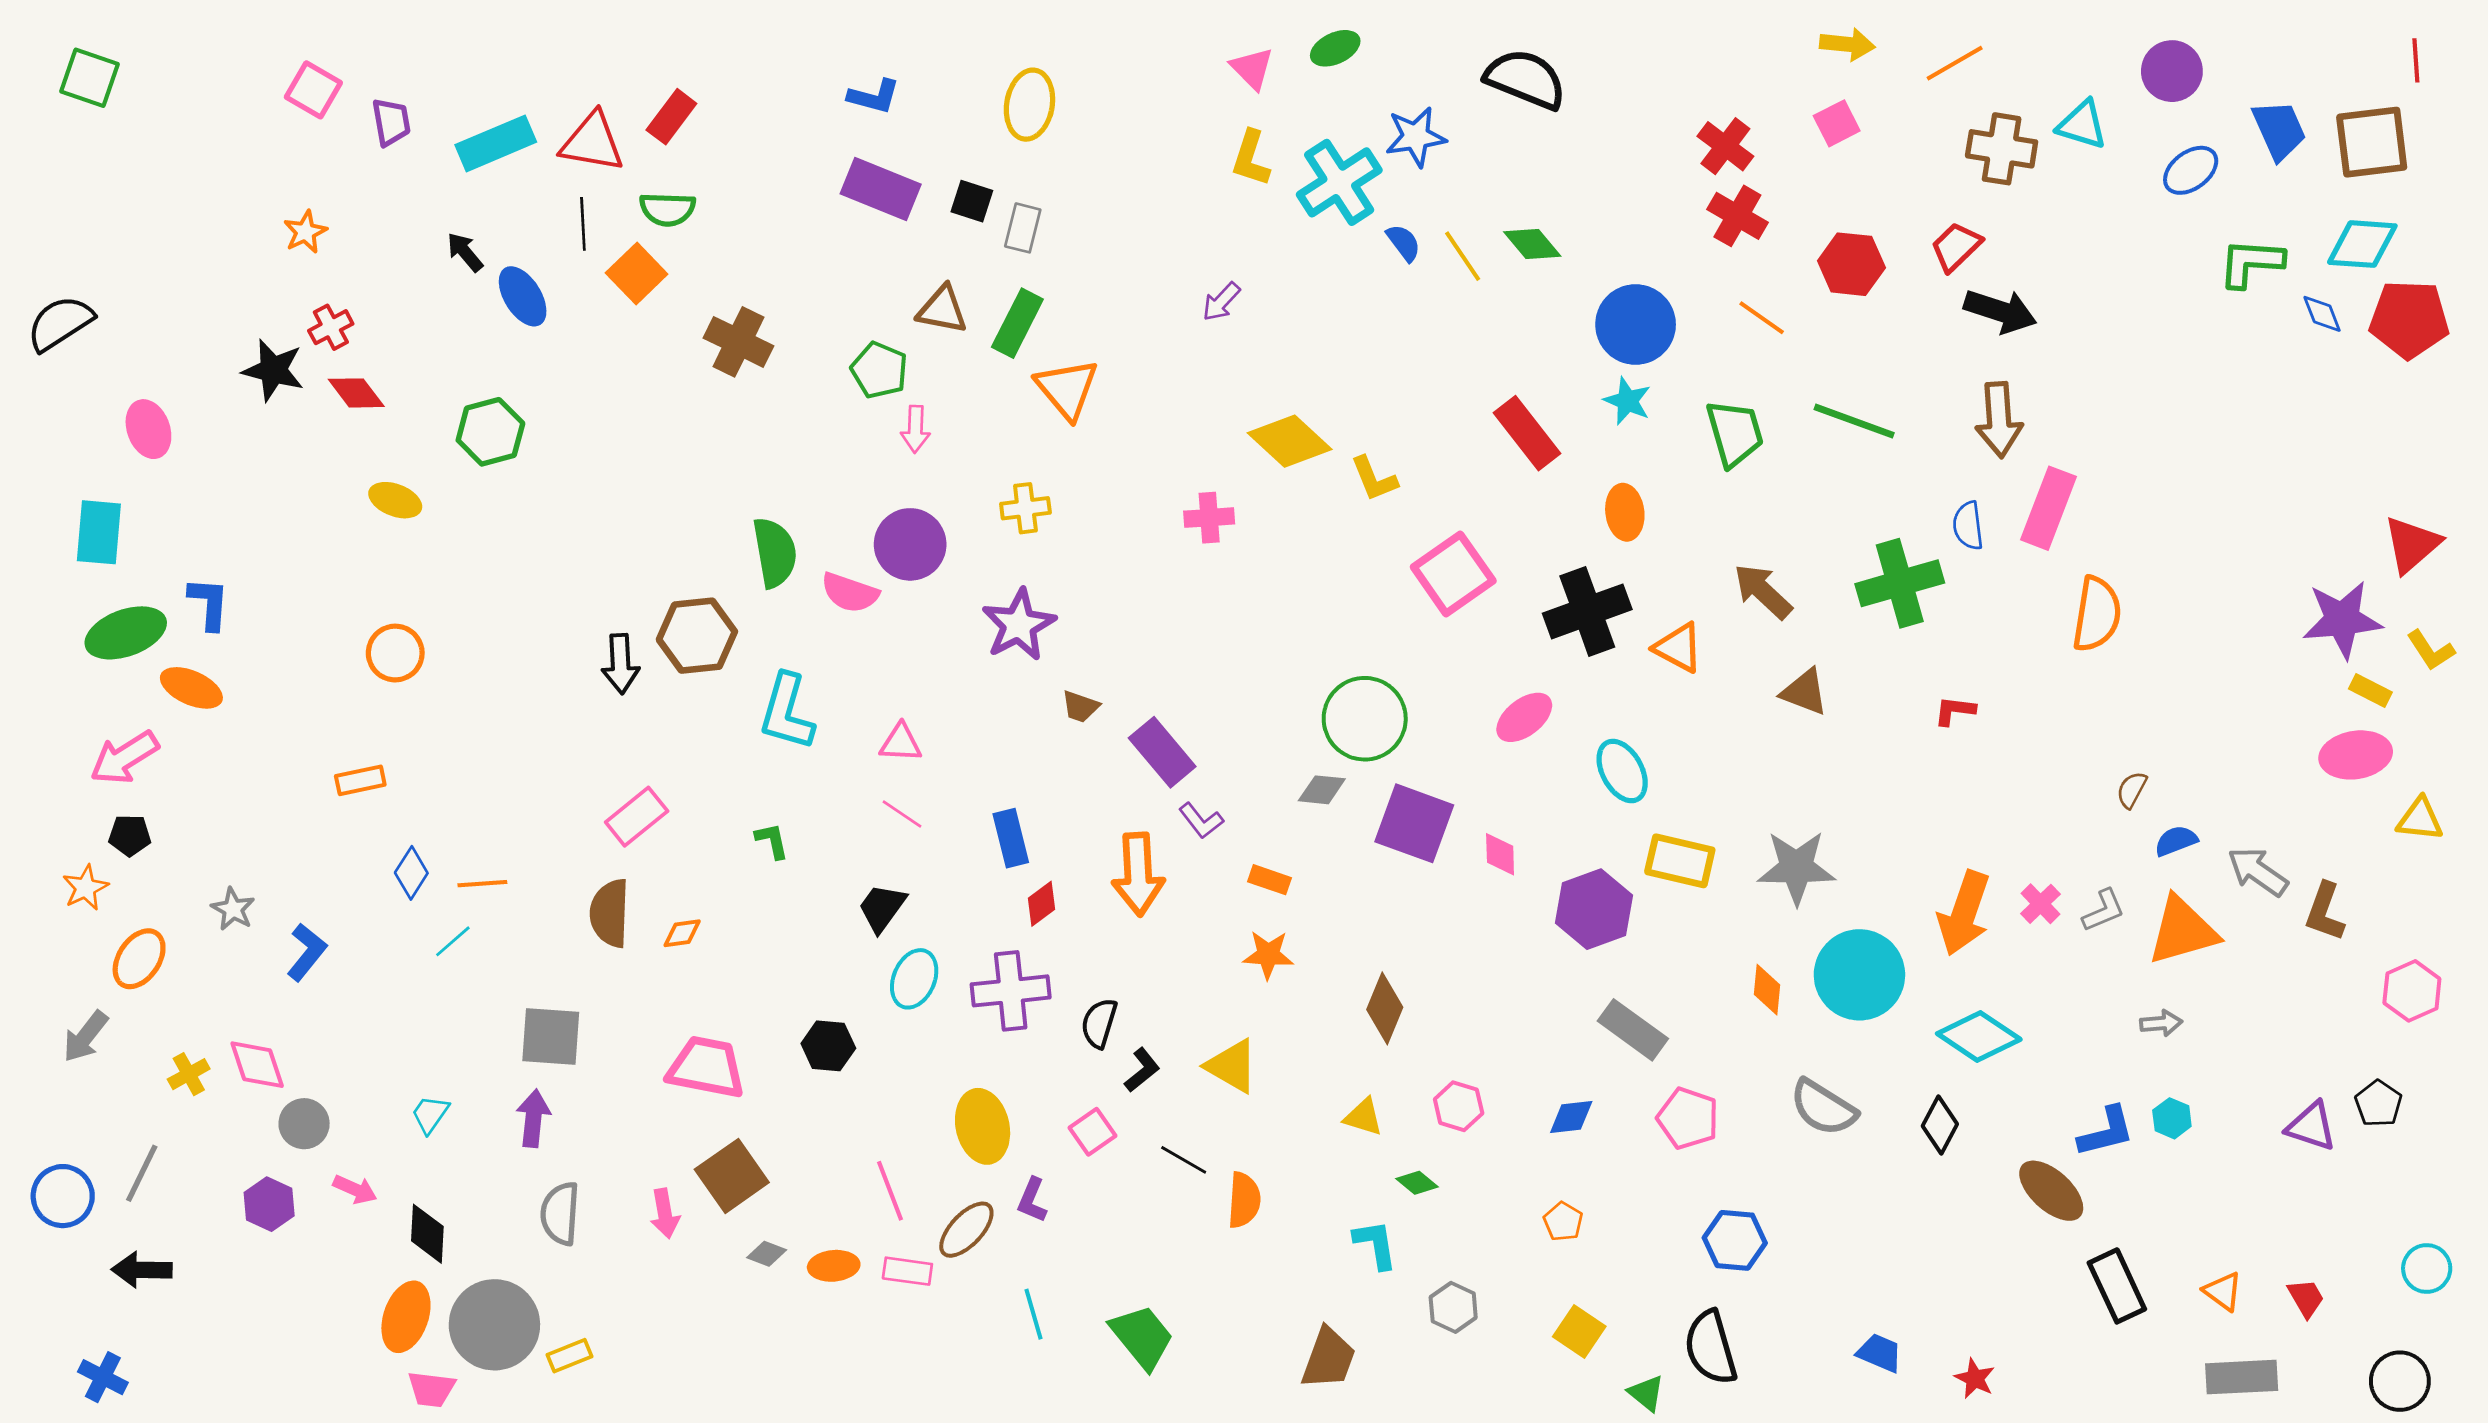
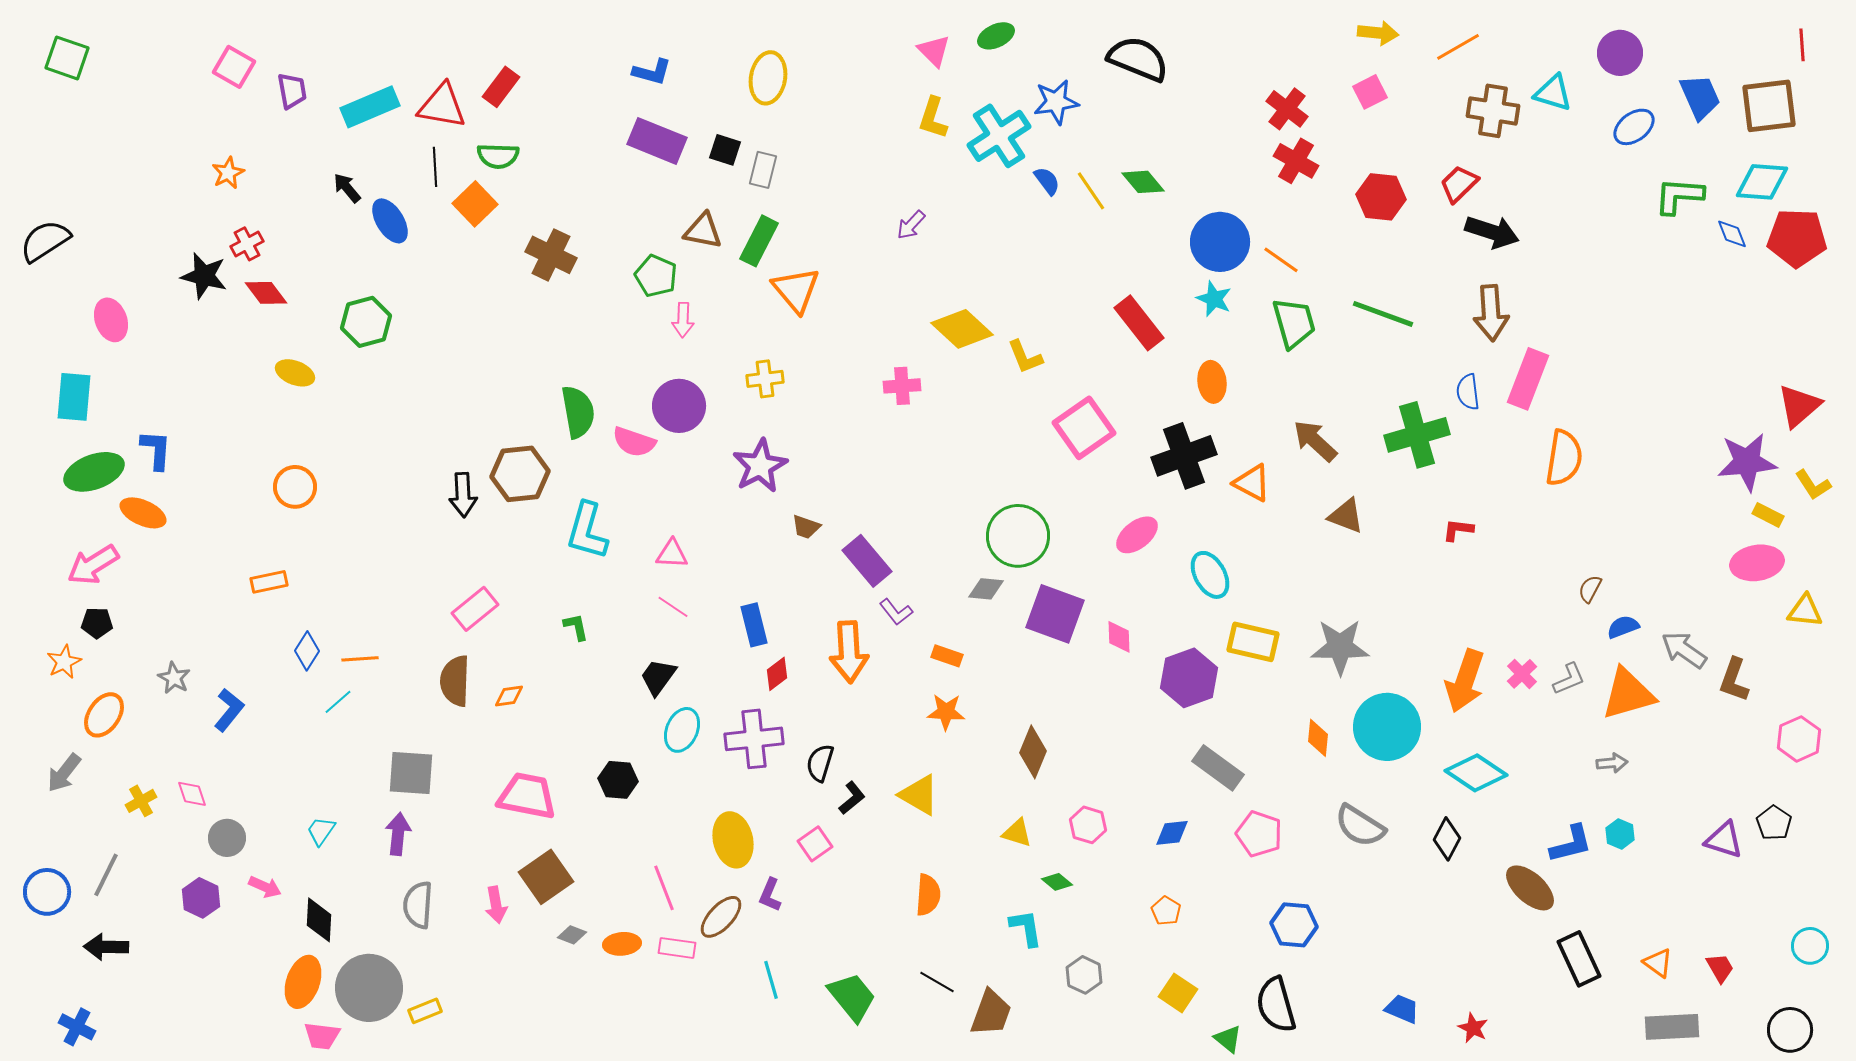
orange line: (1762, 318) -> (1281, 260), moved
pink diamond: (257, 1065) -> (192, 794), size x0.7
black line: (1184, 1160) -> (937, 982), moved

